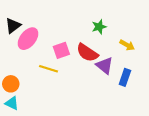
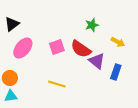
pink ellipse: (28, 39) -> (23, 48), moved
yellow line: (48, 69) -> (57, 84), moved
cyan triangle: (12, 103) -> (11, 96), turned -32

